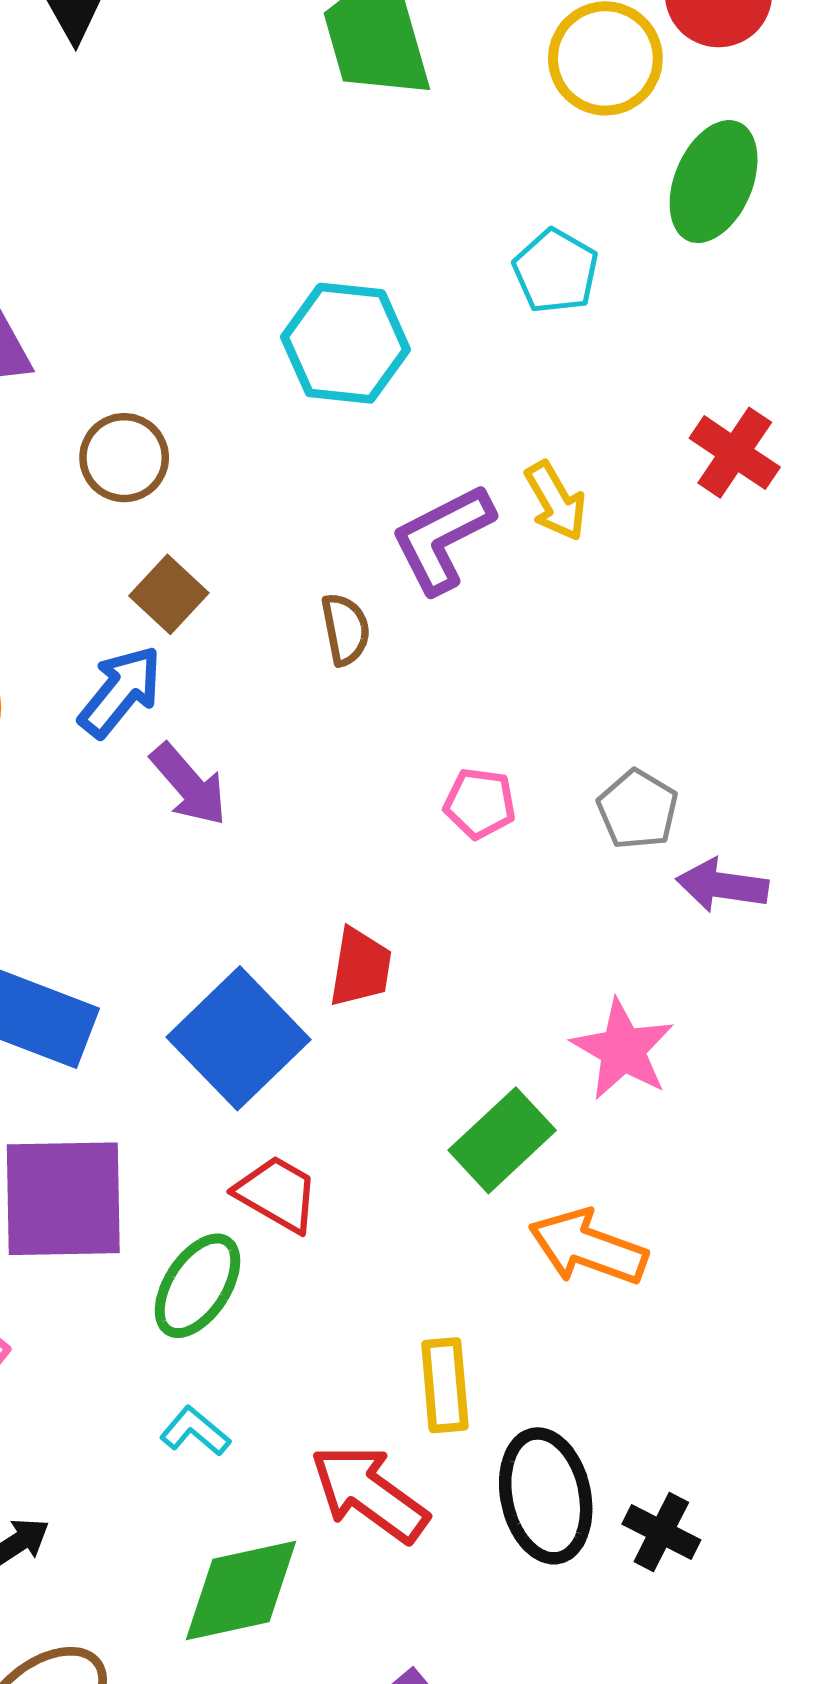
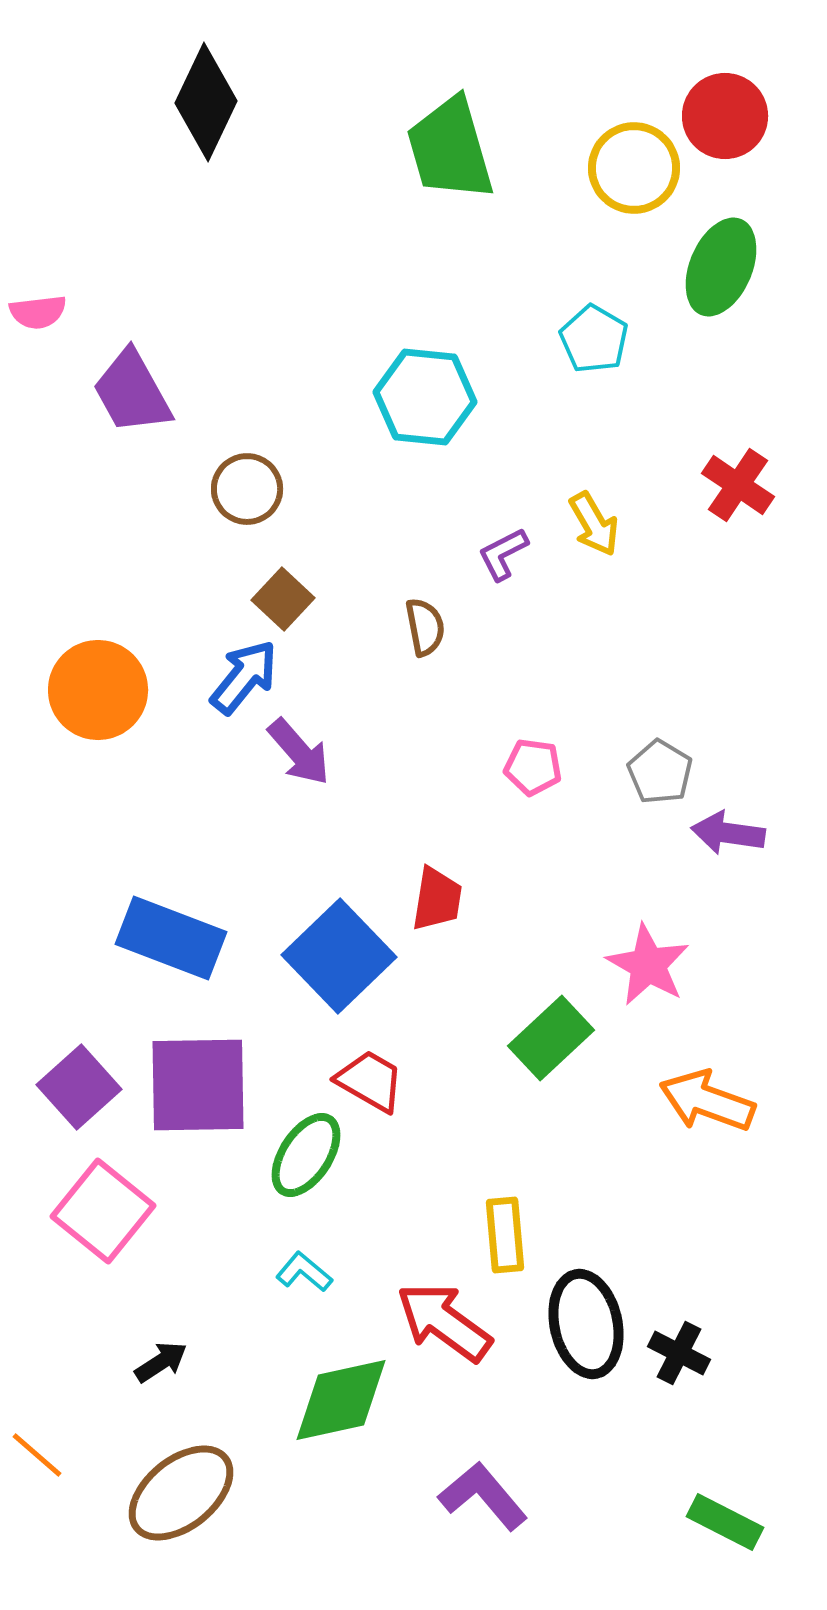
purple L-shape: (442, 538) -> (503, 554), size x0.6
orange arrow: (588, 1247) -> (707, 1101), moved

